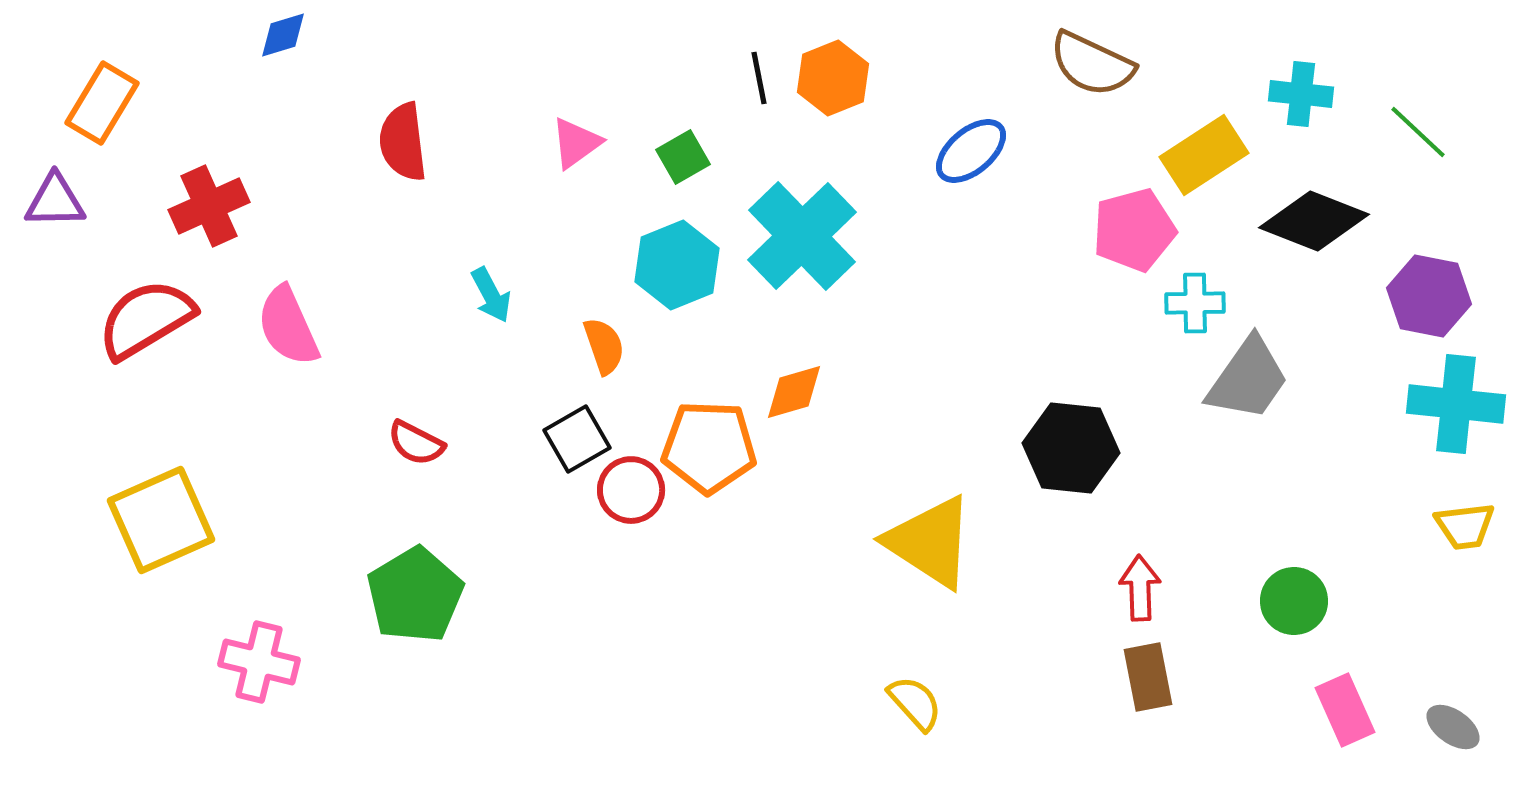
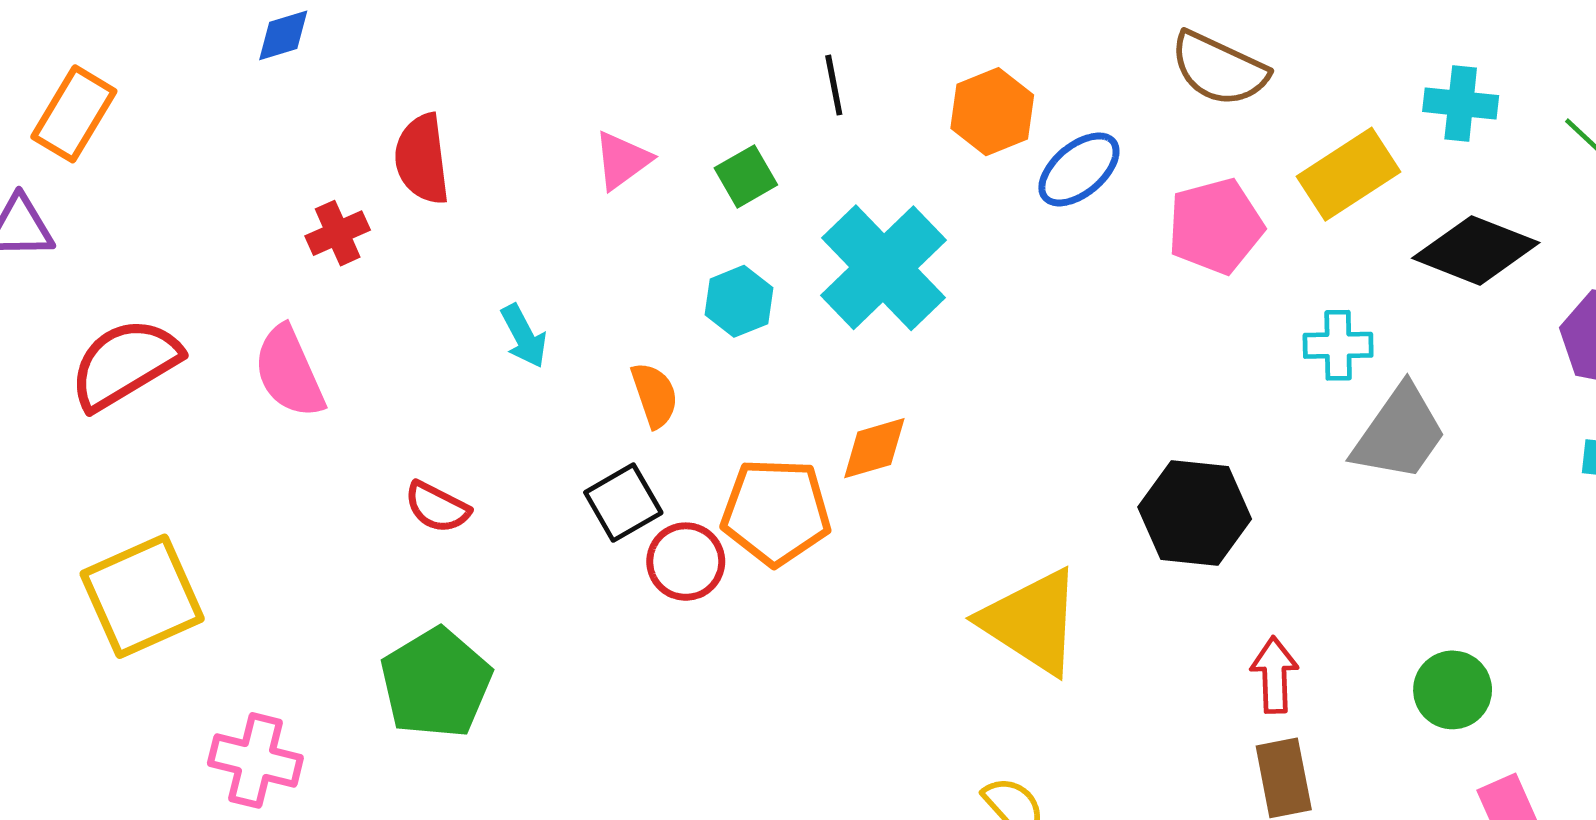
orange hexagon: (833, 78) -> (992, 112), moved
red cross: (209, 206) -> (338, 233), moved, size x0.7
pink pentagon: (1134, 230) -> (1215, 226), moved
cyan hexagon: (677, 265) -> (739, 301), size x0.7

